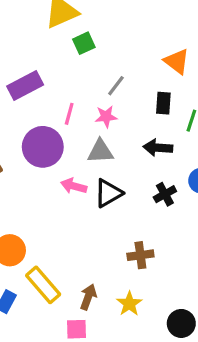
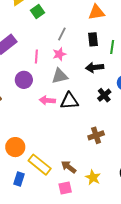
orange triangle: (177, 61) -> (96, 12), turned -36
purple circle: (43, 147) -> (24, 80), size x0.7
black triangle: (108, 193) -> (69, 101), turned 36
brown arrow: (88, 297) -> (69, 167), turned -63
yellow star: (129, 304) -> (93, 177), moved

